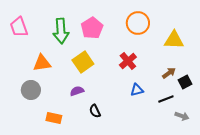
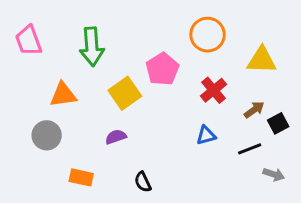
pink pentagon: (92, 28) -> (162, 69), moved
red cross: (128, 61) -> (214, 90), moved
black semicircle: (95, 111) -> (143, 182), moved

